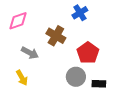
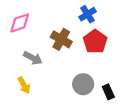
red pentagon: (88, 53) -> (95, 42), moved
black rectangle: (99, 84) -> (108, 92), turned 64

